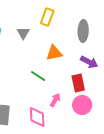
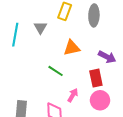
gray ellipse: (83, 31) -> (94, 15), moved

